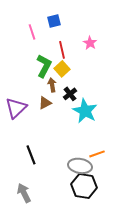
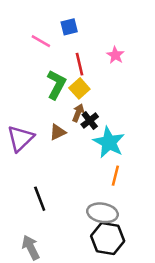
pink line: (32, 32) -> (41, 41), turned -42
brown arrow: (52, 85) -> (78, 113), moved, turned 32
orange line: (97, 154) -> (115, 176), moved, turned -56

